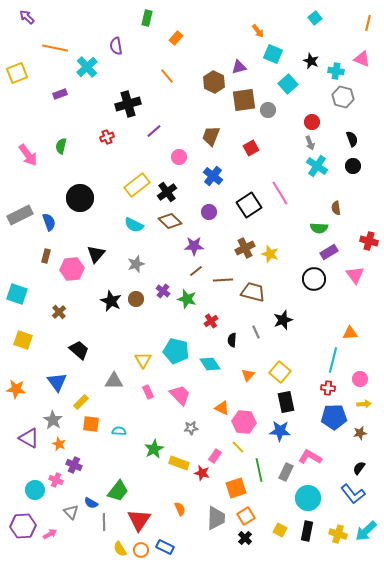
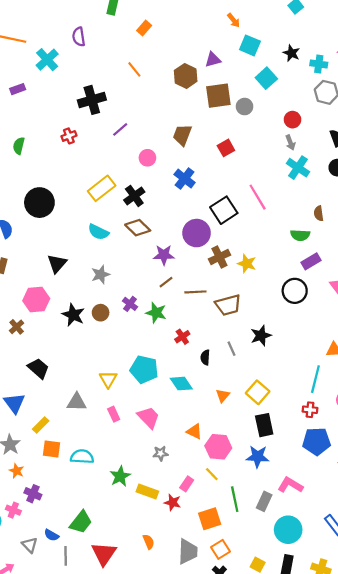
purple circle: (209, 212) -> (197, 233), moved, size x1.6
pink hexagon: (72, 269) -> (36, 300), moved
brown trapezoid: (253, 292) -> (228, 305), turned 150
cyan semicircle: (119, 431) -> (82, 457), size x1.5

